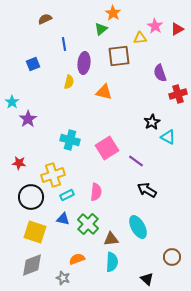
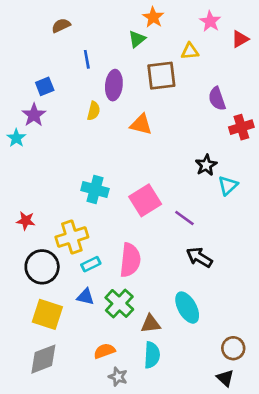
pink star: (155, 26) -> (210, 21), moved
purple star: (28, 119) -> (34, 115), moved
cyan triangle: (168, 137) -> (228, 185), turned 49
pink semicircle: (96, 192) -> (130, 260), size x1.4
gray star: (63, 278) -> (118, 377), moved
black triangle: (147, 279) -> (225, 378), moved

